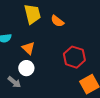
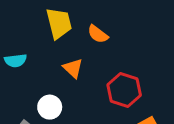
orange triangle: (28, 48) -> (73, 68), moved

